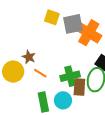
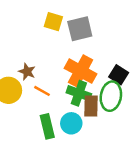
orange cross: (89, 33) -> (81, 71), moved
green cross: (70, 76) -> (79, 93), turned 36

